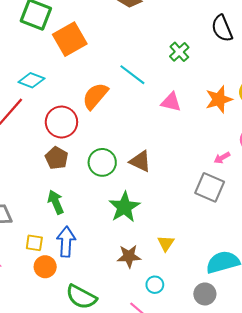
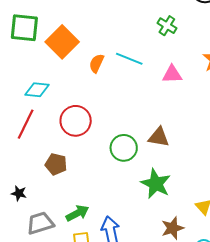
orange semicircle: (95, 96) -> (97, 63), moved, size x0.7
brown pentagon: (57, 158) -> (56, 164), moved
green arrow: (56, 202) -> (77, 213), moved, turned 100

